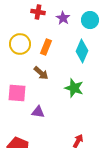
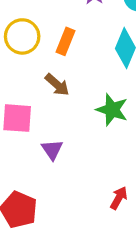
purple triangle: (38, 112) -> (52, 150), turned 48

